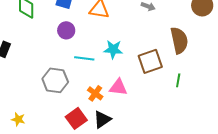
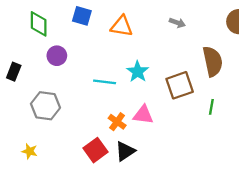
purple circle: (66, 30) -> (57, 56), moved
cyan star: (113, 49) -> (138, 72), turned 30
gray hexagon: (55, 80) -> (45, 106), moved

